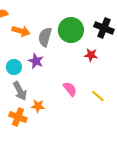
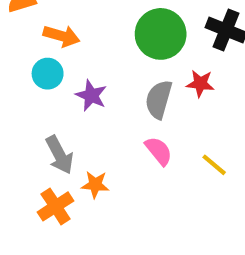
gray semicircle: (45, 37) -> (159, 99), moved
cyan circle: (14, 67) -> (48, 74), moved
orange cross: (18, 117) -> (56, 206), turned 36

